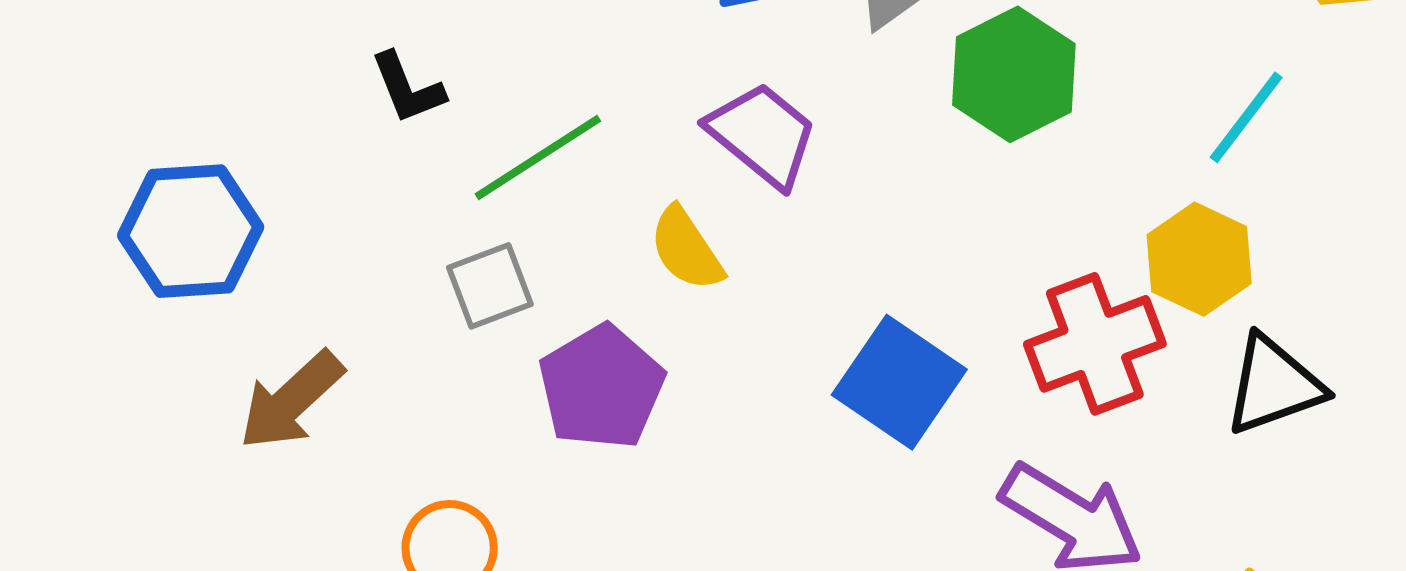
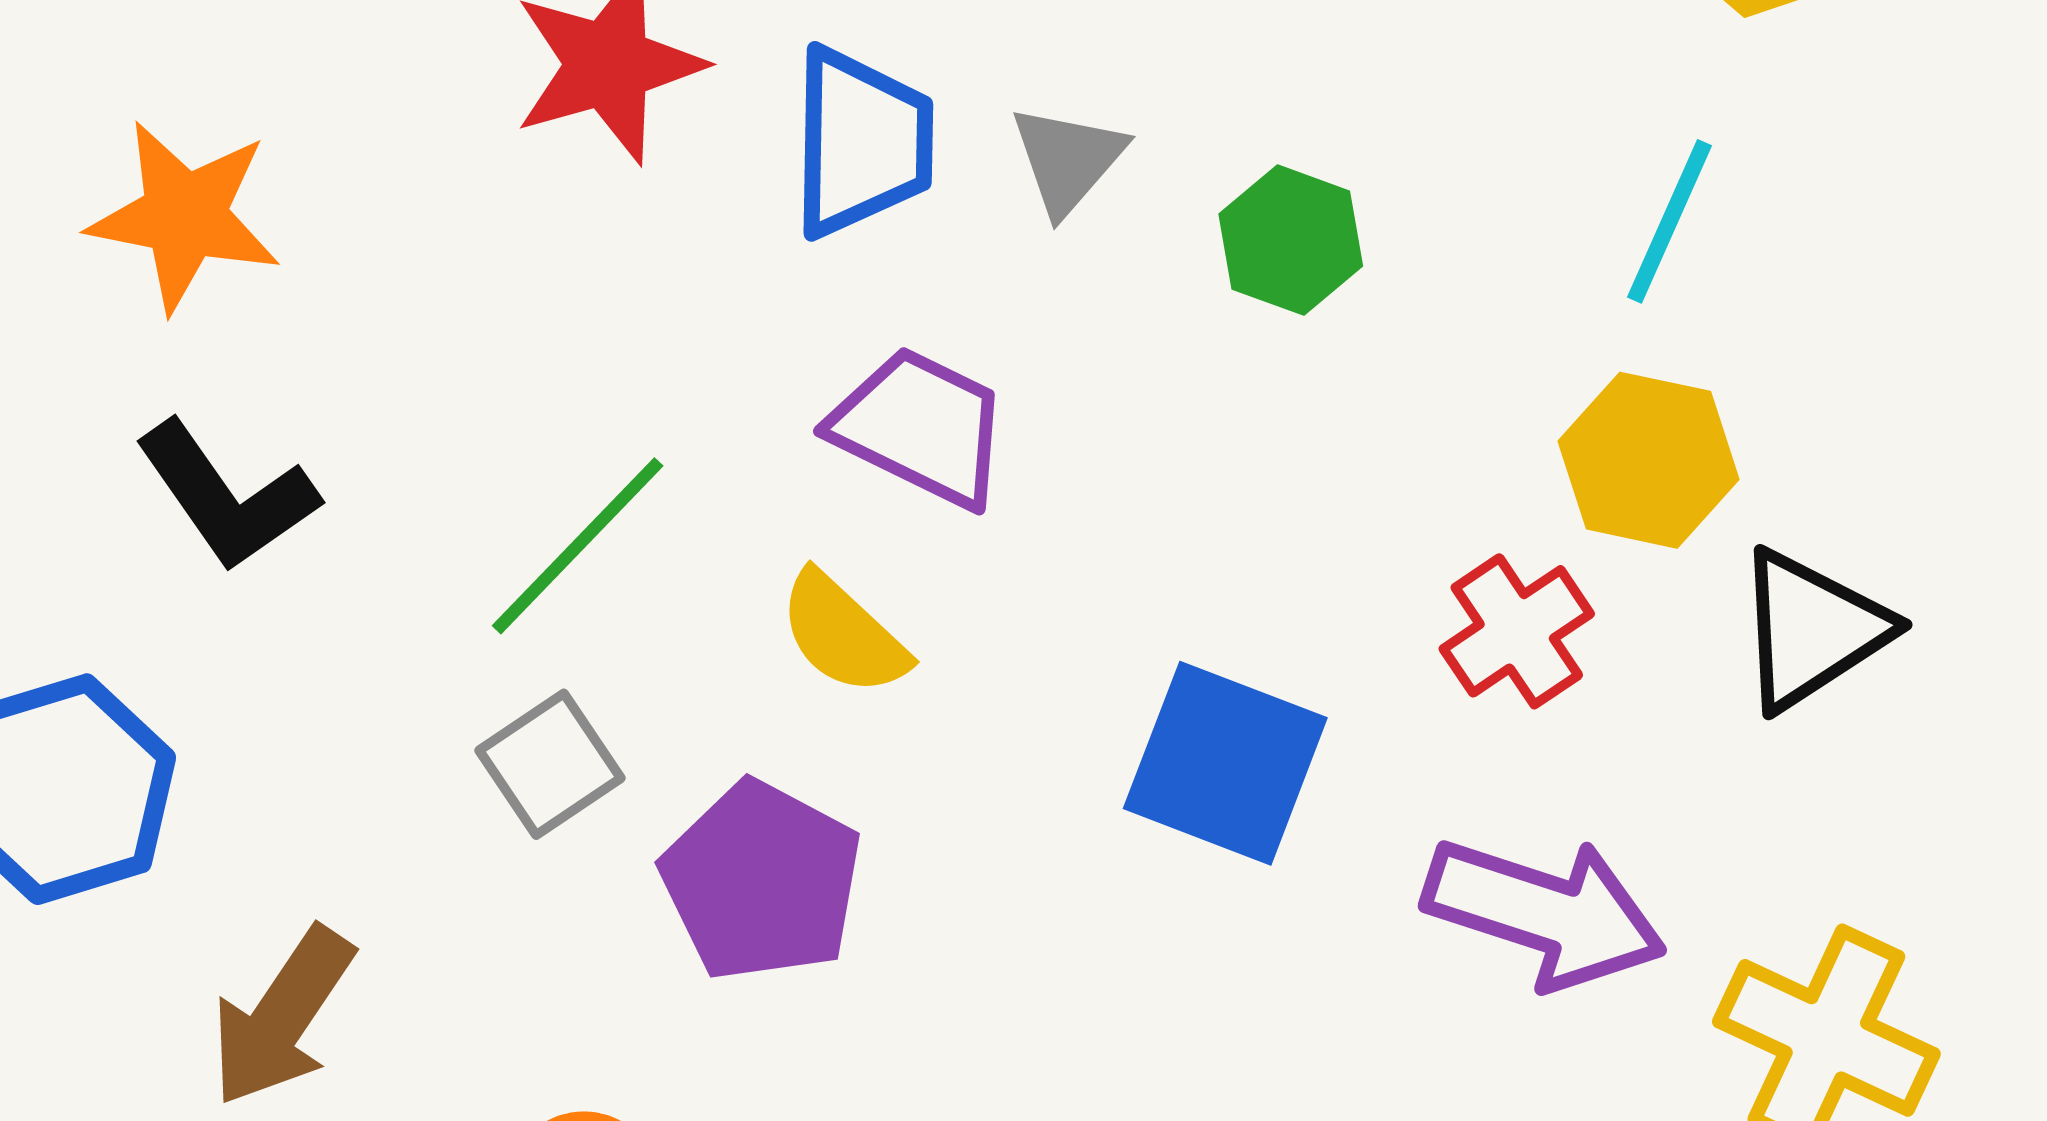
green hexagon: (1014, 74) -> (1291, 240), size x0.7
black L-shape: (408, 88) -> (227, 496), moved, size x1.4
red cross: (1095, 344) -> (1517, 631), size x0.7

